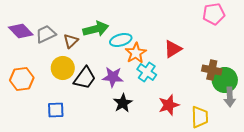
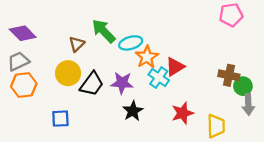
green arrow: (96, 29) -> (104, 31), turned -120
gray trapezoid: (46, 34) -> (18, 61), moved
red triangle: (173, 49) -> (175, 67), moved
green circle: (225, 80) -> (243, 86), size x0.7

